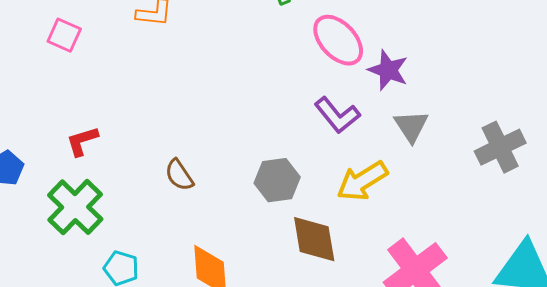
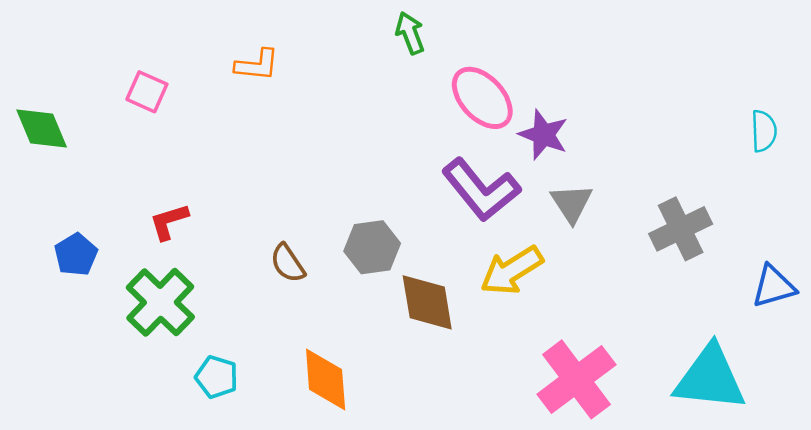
purple L-shape: (337, 115) -> (481, 190), size x1.4
gray hexagon: (277, 180) -> (372, 247), moved
brown diamond: (314, 239) -> (427, 302), moved

